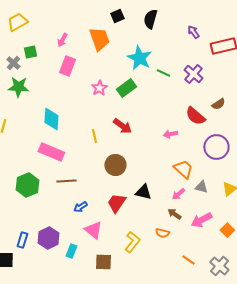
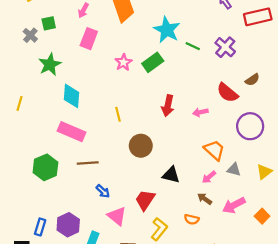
green star: (18, 87) -> (50, 65), moved, turned -30
red arrow: (122, 126) -> (168, 106), moved, turned 66
red trapezoid: (116, 203) -> (145, 200), moved
blue arrow: (80, 207) -> (103, 191), turned -104

